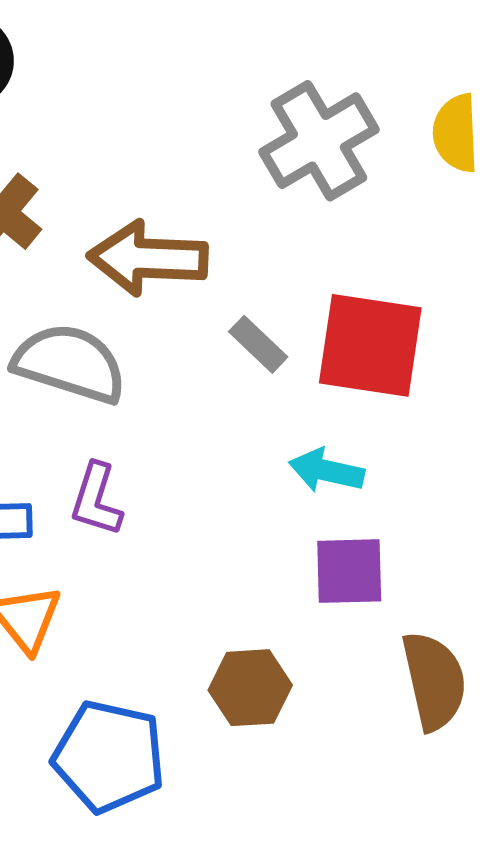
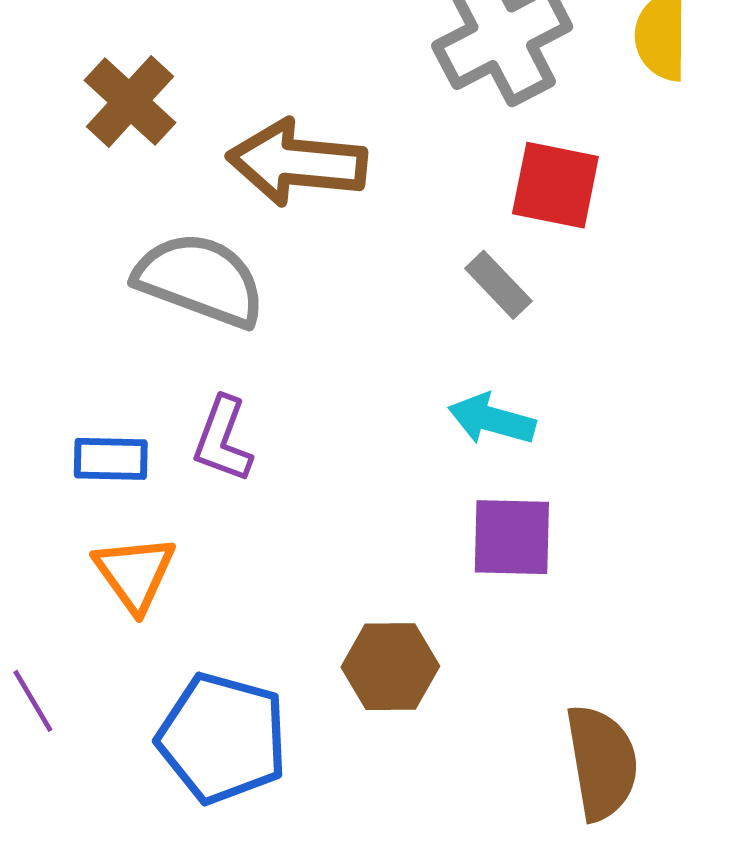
gray rectangle: (258, 344) -> (498, 285), moved
red square: (370, 345) -> (555, 185), moved, size x0.7
brown semicircle: (434, 681) -> (602, 762), moved

